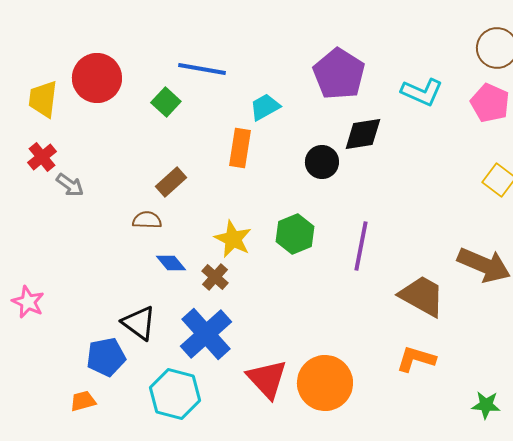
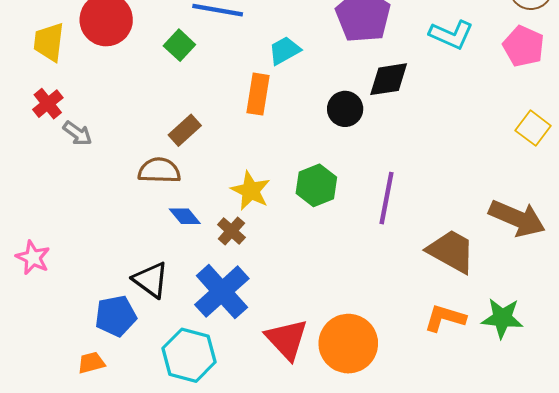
brown semicircle: (147, 220) -> (159, 170), size x1.4
green star: (486, 405) -> (502, 318), moved, size x1.4

